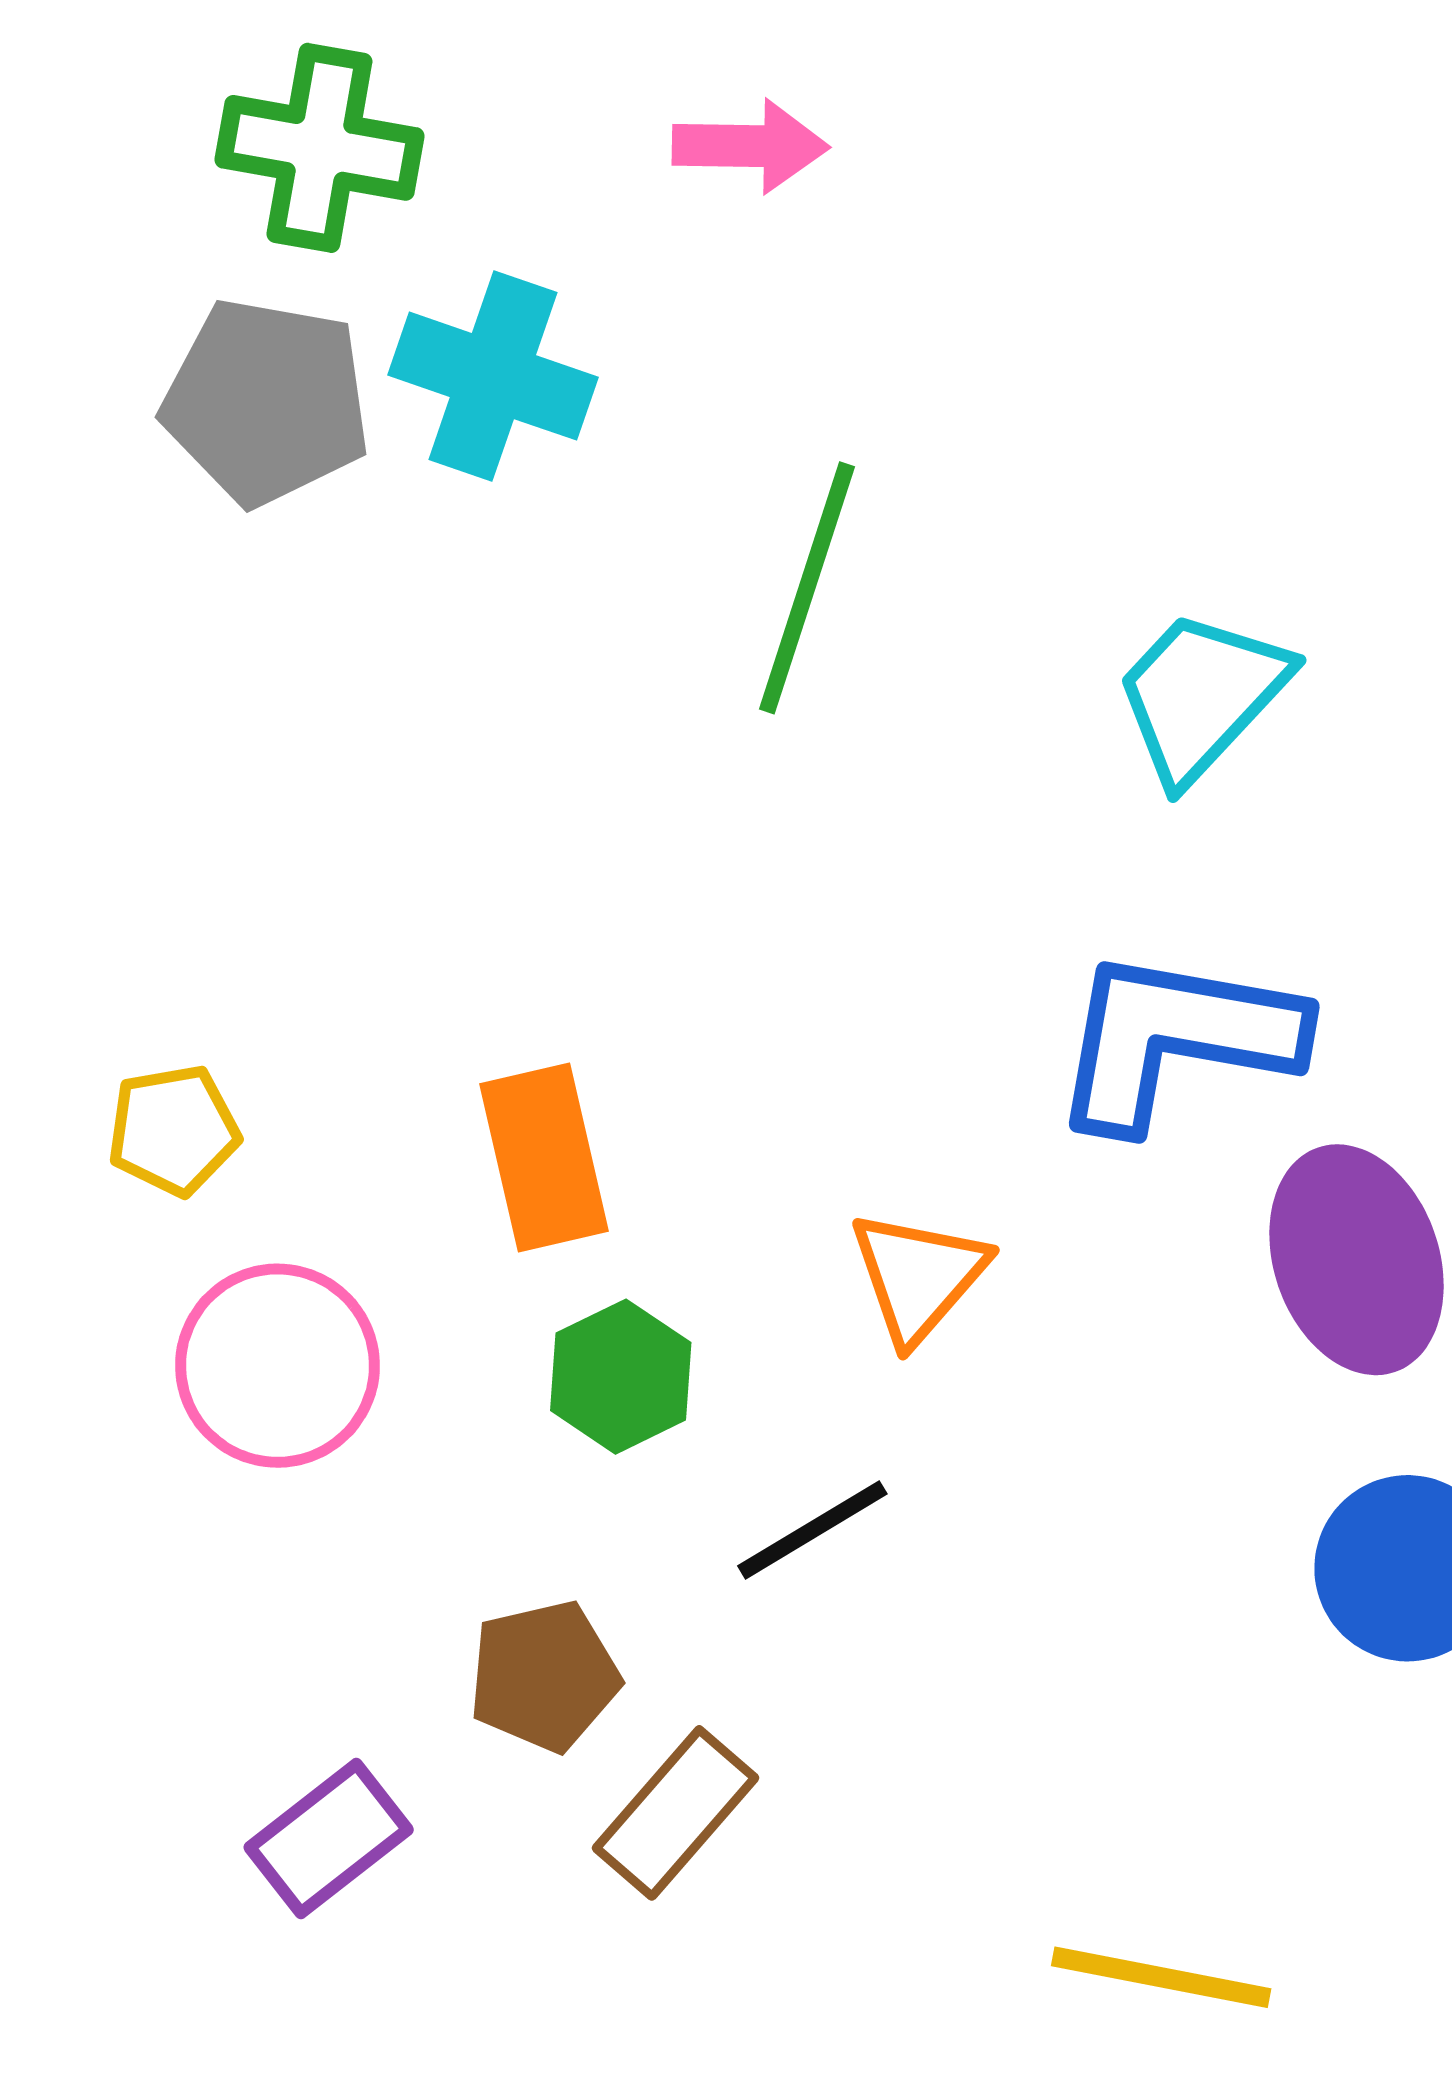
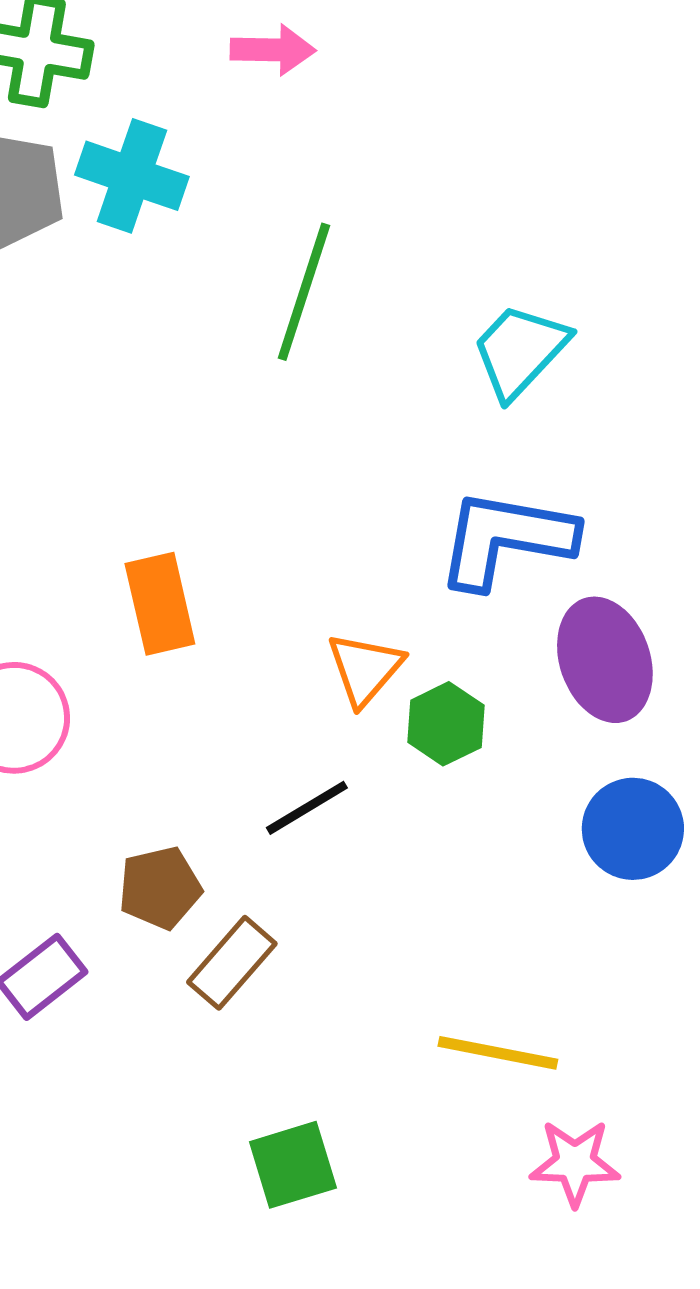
green hexagon: (621, 1377) -> (446, 724), moved

